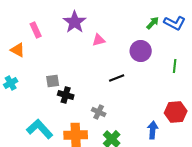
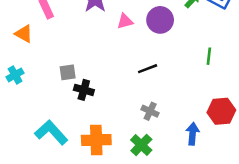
purple circle: (141, 51) -> (160, 20), moved
green line: (175, 66) -> (209, 56), moved
gray cross: (99, 112) -> (150, 111), moved

